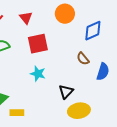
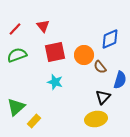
orange circle: (65, 14) -> (84, 55), moved
black triangle: (66, 92) -> (103, 97), moved
yellow rectangle: (17, 113) -> (34, 121), turned -48

